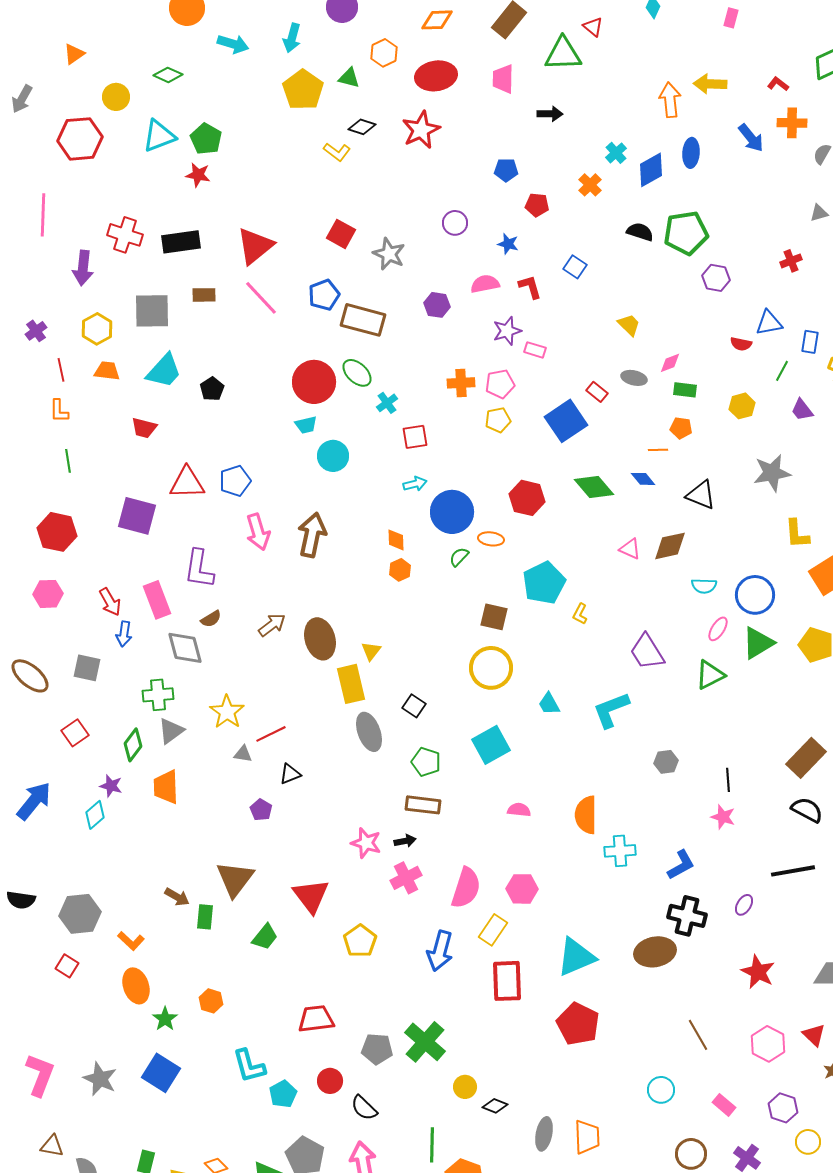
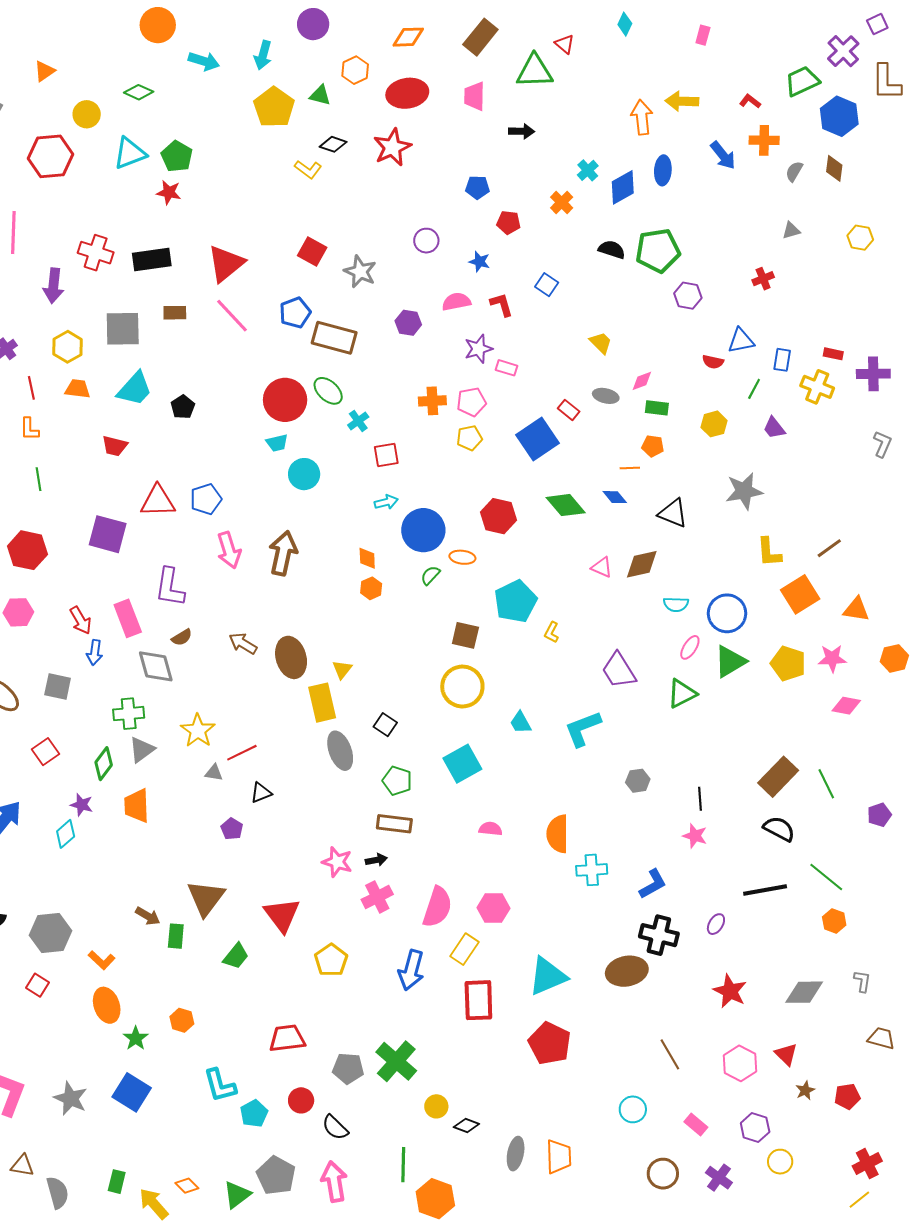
brown arrow: (272, 625) -> (243, 643), turned -112

